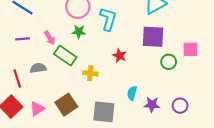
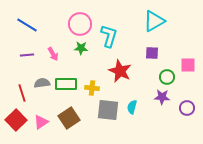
purple square: (153, 37) -> (152, 53), size x0.6
green rectangle: (65, 56) -> (66, 84), moved, turned -35
red star: (120, 56) -> (120, 71), size x1.6
purple star: (152, 105) -> (162, 97), moved
purple circle: (180, 106) -> (187, 108), moved
gray square: (104, 112) -> (108, 110), moved

